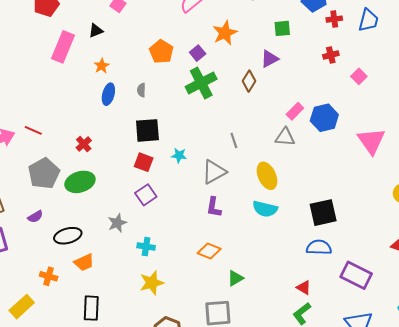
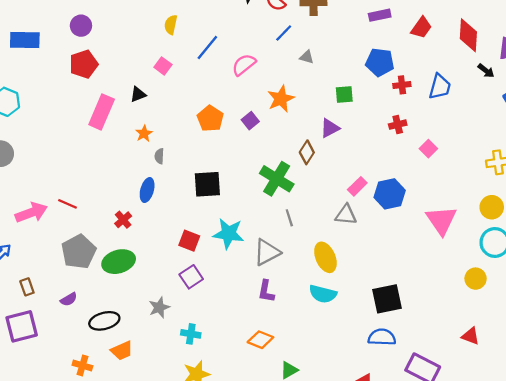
green cross: (201, 83) -> (277, 179), moved, turned -32
gray semicircle: (141, 90) -> (159, 156), moved
blue ellipse: (108, 94) -> (147, 190), moved
black square: (147, 130) -> (207, 184), moved
cyan star: (179, 155) -> (228, 234), size x1.8

